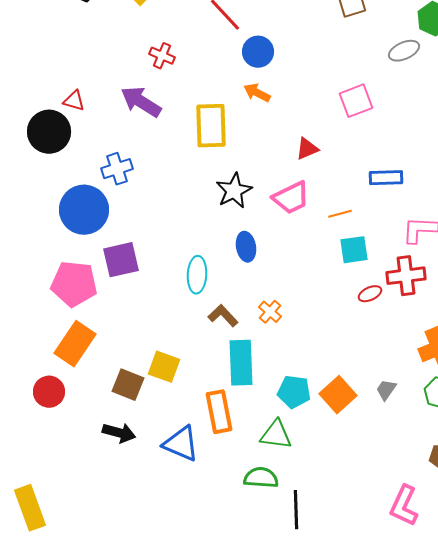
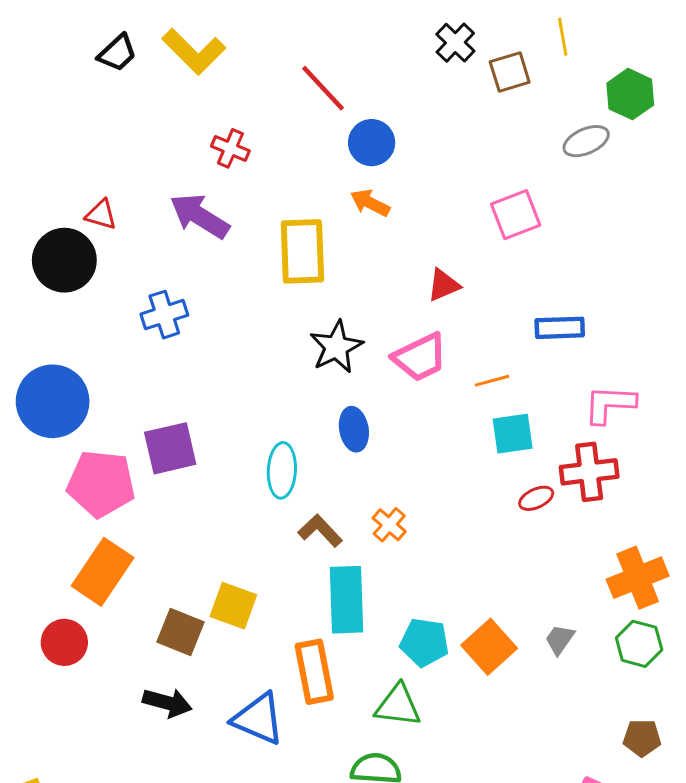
blue circle: (84, 210) -> (53, 401), moved

